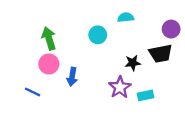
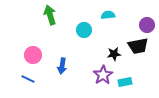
green arrow: (49, 38) -> (50, 15), moved
pink circle: (49, 64) -> (33, 55), moved

